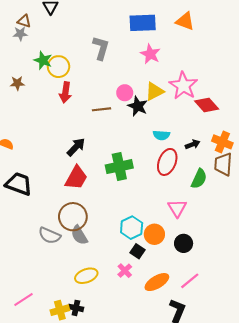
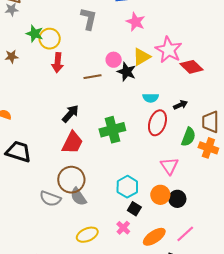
orange cross: (222, 142) -> (208, 148), moved
orange circle: (154, 234) -> (160, 195), moved

